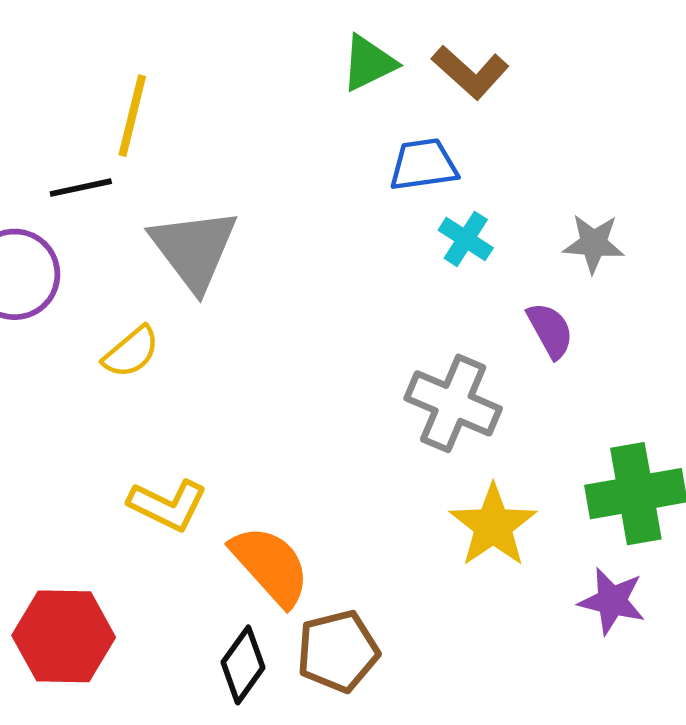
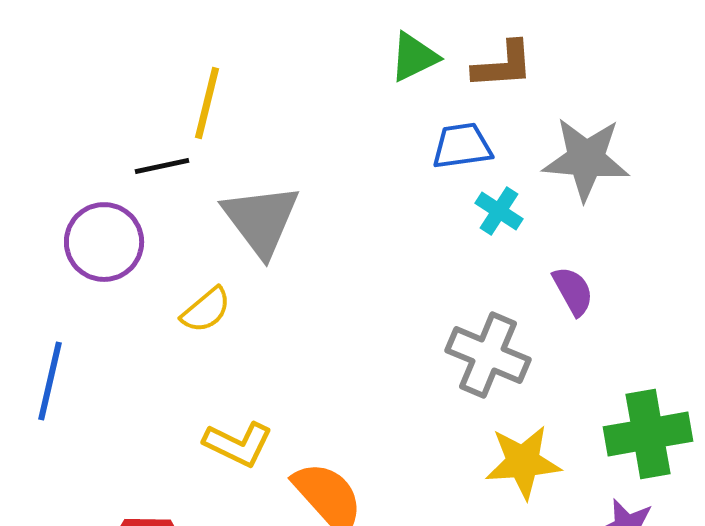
brown L-shape: (470, 72) -> (503, 65), turned -46
gray star: (594, 244) -> (586, 159), moved, size x1.6
yellow star: (493, 526) -> (523, 462), turned 30

